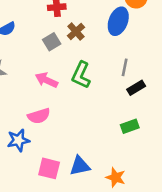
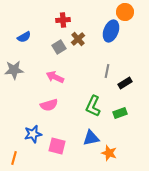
gray line: (125, 67) -> (107, 71), moved
green L-shape: (81, 75) -> (93, 106), moved
blue star: (18, 140) -> (33, 134), moved
blue triangle: (80, 166) -> (91, 138), moved

